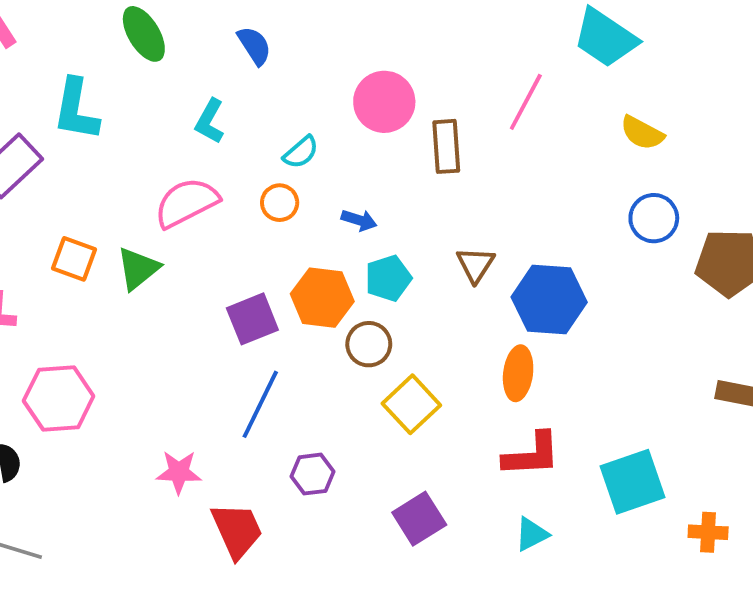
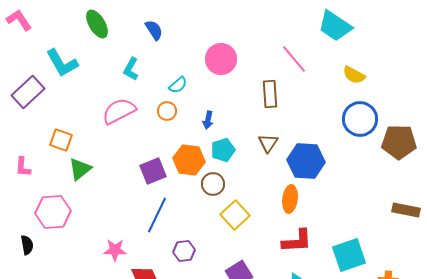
pink line: (526, 102) -> (294, 59), turned -68
cyan L-shape: (76, 110) -> (62, 63), turned -40
brown rectangle: (446, 146) -> (270, 94), moved
blue circle: (654, 218) -> (360, 119), size x1.4
blue arrow: (359, 220) -> (208, 120), turned 84
green triangle: (138, 269) -> (80, 169), moved

